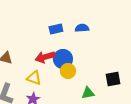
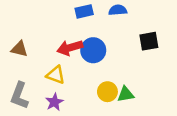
yellow circle: (68, 71) -> (107, 92), moved
black square: (113, 79) -> (149, 41), moved

